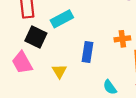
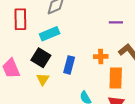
black square: (36, 37) -> (41, 58), moved

